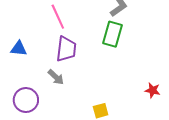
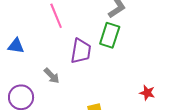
purple trapezoid: (66, 49) -> (81, 51), moved

